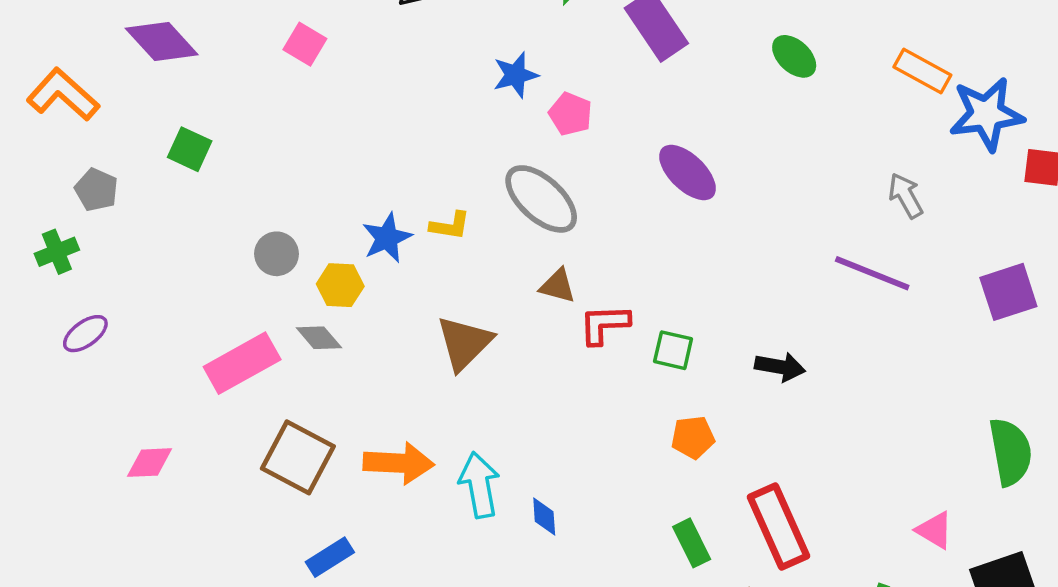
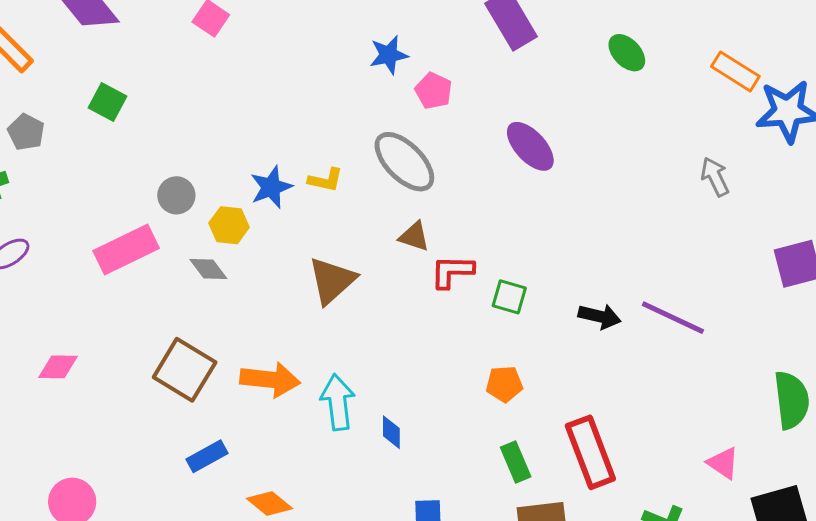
purple line: (872, 273) -> (673, 318), moved
pink rectangle: (242, 363) -> (126, 250), moved
orange pentagon: (693, 437) -> (504, 384), moved

